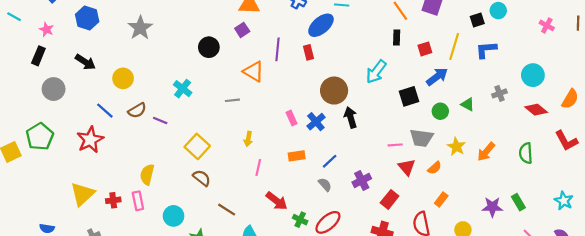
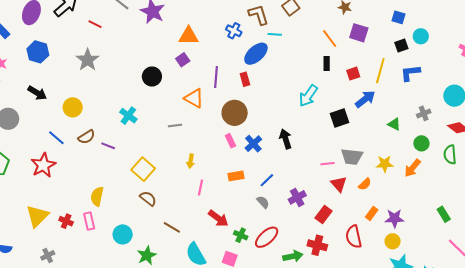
brown circle: (334, 91) -> (235, 113), moved
green circle: (440, 111) -> (421, 143), moved
yellow star: (456, 147) -> (385, 164), turned -30
green semicircle: (526, 153) -> (450, 155), moved
red cross: (113, 200) -> (66, 221), turned 32
purple star: (492, 207) -> (394, 218), moved

